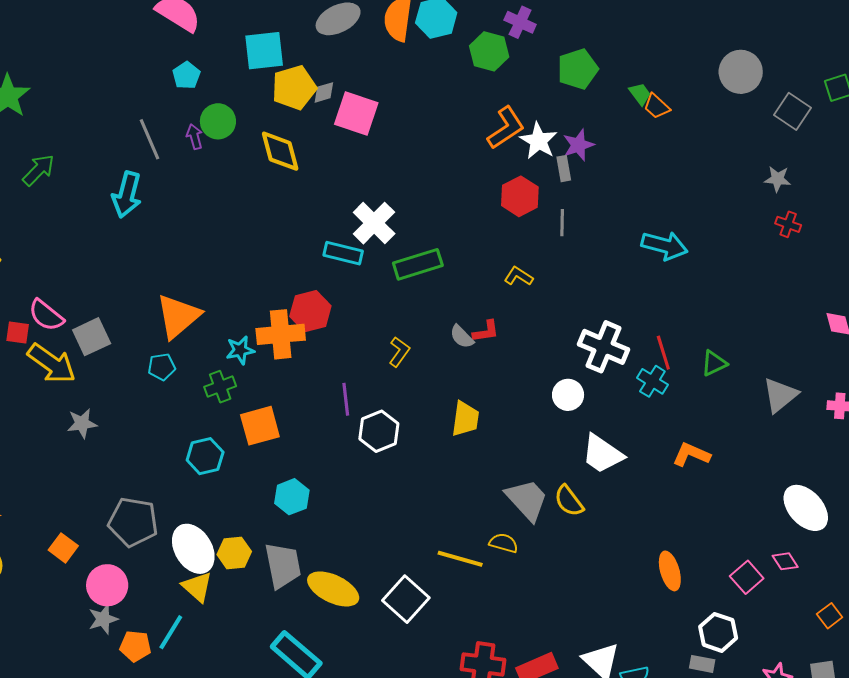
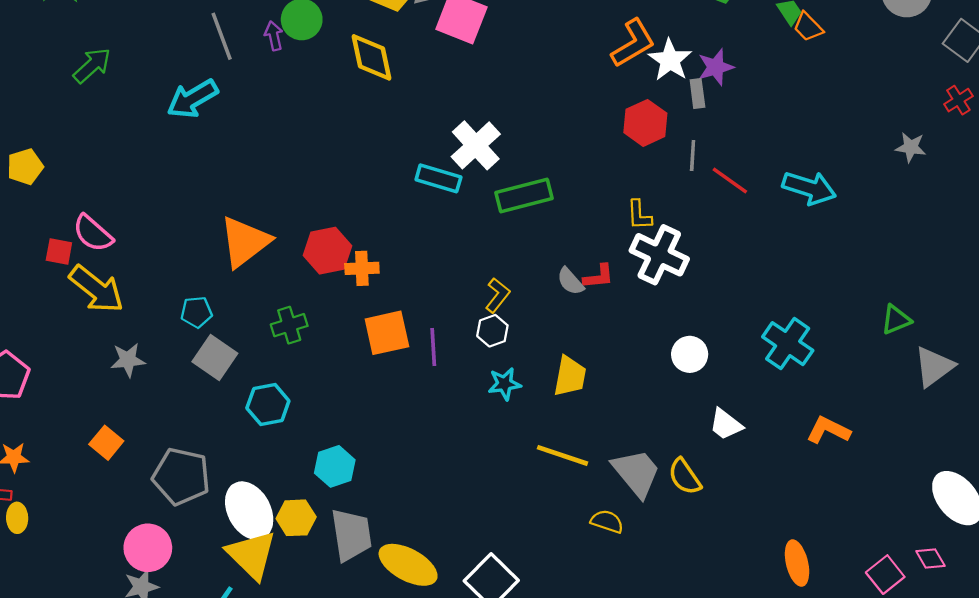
gray star: (778, 179) -> (911, 147), moved
cyan arrow: (127, 195) -> (192, 99), turned 42
red cross: (788, 224) -> (958, 100), moved, turned 35
yellow L-shape: (519, 276) -> (639, 215), turned -128
red hexagon: (310, 311) -> (327, 251), moved
orange cross: (281, 334) -> (362, 268), size x0.6
gray square: (92, 337) -> (215, 358), moved, turned -33
white cross: (603, 347) -> (659, 255), moved
cyan star: (240, 350) -> (504, 384), moved
red line: (663, 353) -> (730, 180), moved, turned -40
green triangle: (714, 363) -> (896, 320), moved
cyan pentagon: (162, 367) -> (196, 312), moved
cyan cross: (652, 381) -> (788, 344), size x1.4
orange square: (260, 426) -> (387, 333), moved
white hexagon: (379, 431) -> (492, 331), moved, size x0.7
white trapezoid: (602, 454) -> (726, 424), size x0.7
cyan hexagon: (292, 497) -> (335, 466), moved
orange square: (63, 548) -> (106, 443), moved
yellow line: (460, 559) -> (562, 455), moved
yellow triangle: (197, 587) -> (251, 555), size x1.4

